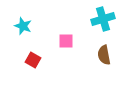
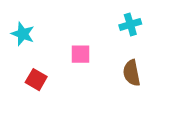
cyan cross: (103, 19) -> (130, 24), size x0.7

